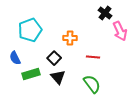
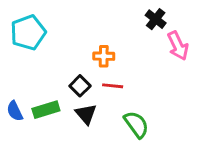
cyan pentagon: (30, 30) -> (28, 32), moved
red line: (93, 57) -> (113, 86), moved
blue semicircle: (15, 58) -> (15, 111), moved

